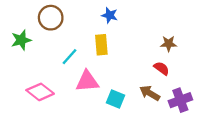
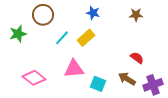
brown star: (169, 44) -> (136, 15), moved
yellow rectangle: (101, 45) -> (86, 38), turned 54
cyan line: (70, 57) -> (62, 38), moved

